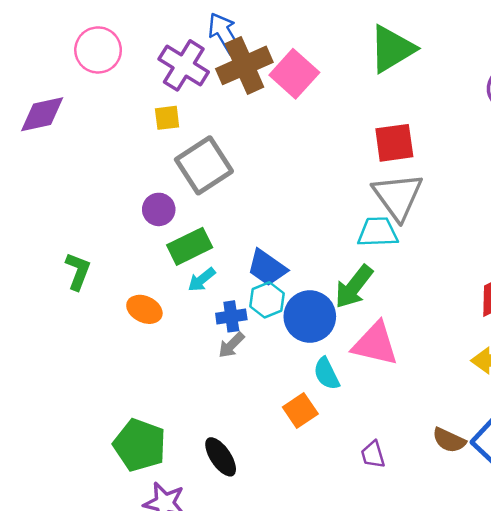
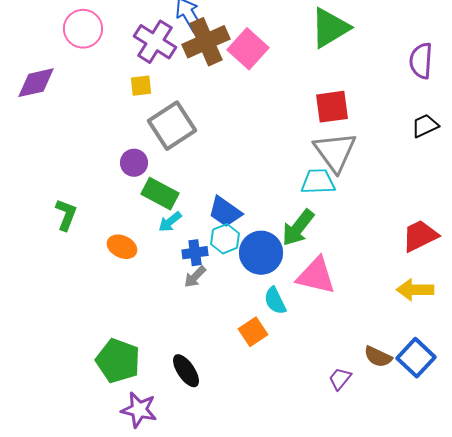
green rectangle: (190, 246) -> (160, 194), turned 54
purple trapezoid: (373, 455) -> (340, 379), moved, turned 55

